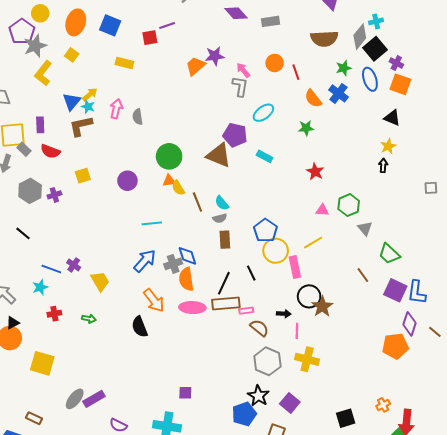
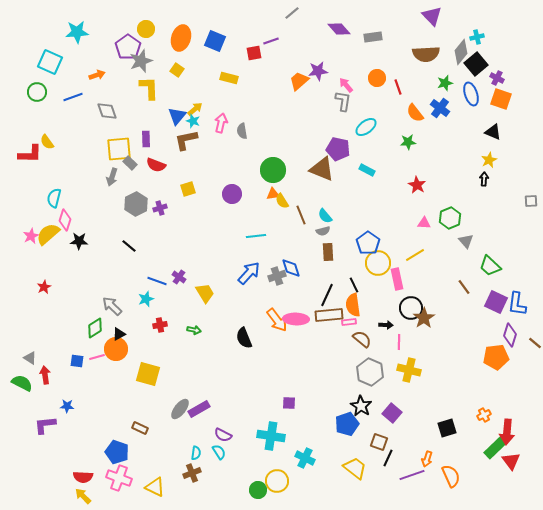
yellow L-shape: (43, 73) -> (149, 88), turned 140
orange semicircle: (186, 279) -> (353, 305), moved
orange arrow: (154, 300) -> (277, 320), moved

